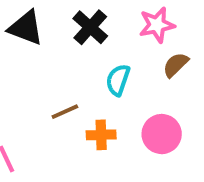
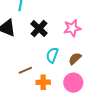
brown semicircle: (176, 65) -> (75, 59), moved

